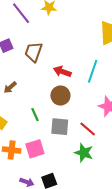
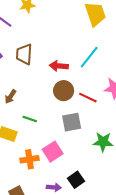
cyan line: (93, 71) -> (89, 57), turned 35
green line: (35, 115) -> (30, 119), moved, turned -32
red line: (88, 129) -> (88, 98), moved

